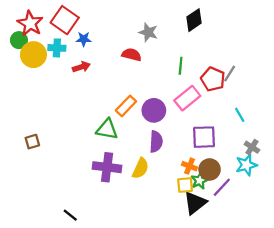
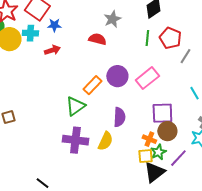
gray star: (148, 32) -> (112, 19), turned 30
green line: (181, 66) -> (147, 38), moved
red pentagon: (213, 79) -> (170, 38), moved
purple circle: (154, 110) -> (117, 76), moved
green triangle: (107, 129) -> (75, 106), turned -45
brown circle: (210, 169) -> (167, 131), moved

